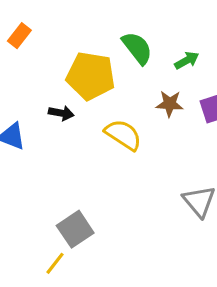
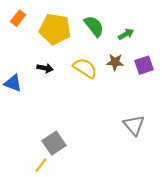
yellow pentagon: (91, 76) -> (55, 29), moved
yellow semicircle: (123, 135) -> (85, 68), moved

